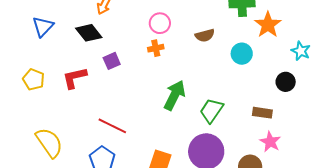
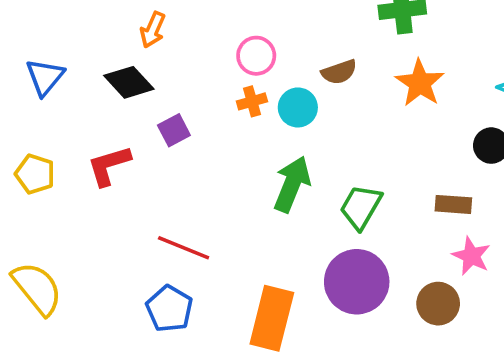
orange star: (268, 25) -> (420, 83), moved
cyan circle: (242, 54) -> (298, 107), moved
yellow semicircle: (49, 143) -> (37, 288), moved

